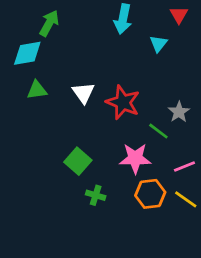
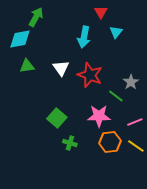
red triangle: (179, 15) -> (101, 12), moved
cyan arrow: (123, 19) -> (84, 37), moved

